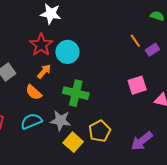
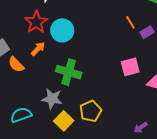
orange semicircle: (34, 92) -> (16, 64), moved
cyan semicircle: (31, 121) -> (21, 115), moved
purple arrow: (142, 141) -> (141, 127), moved, size x0.6

